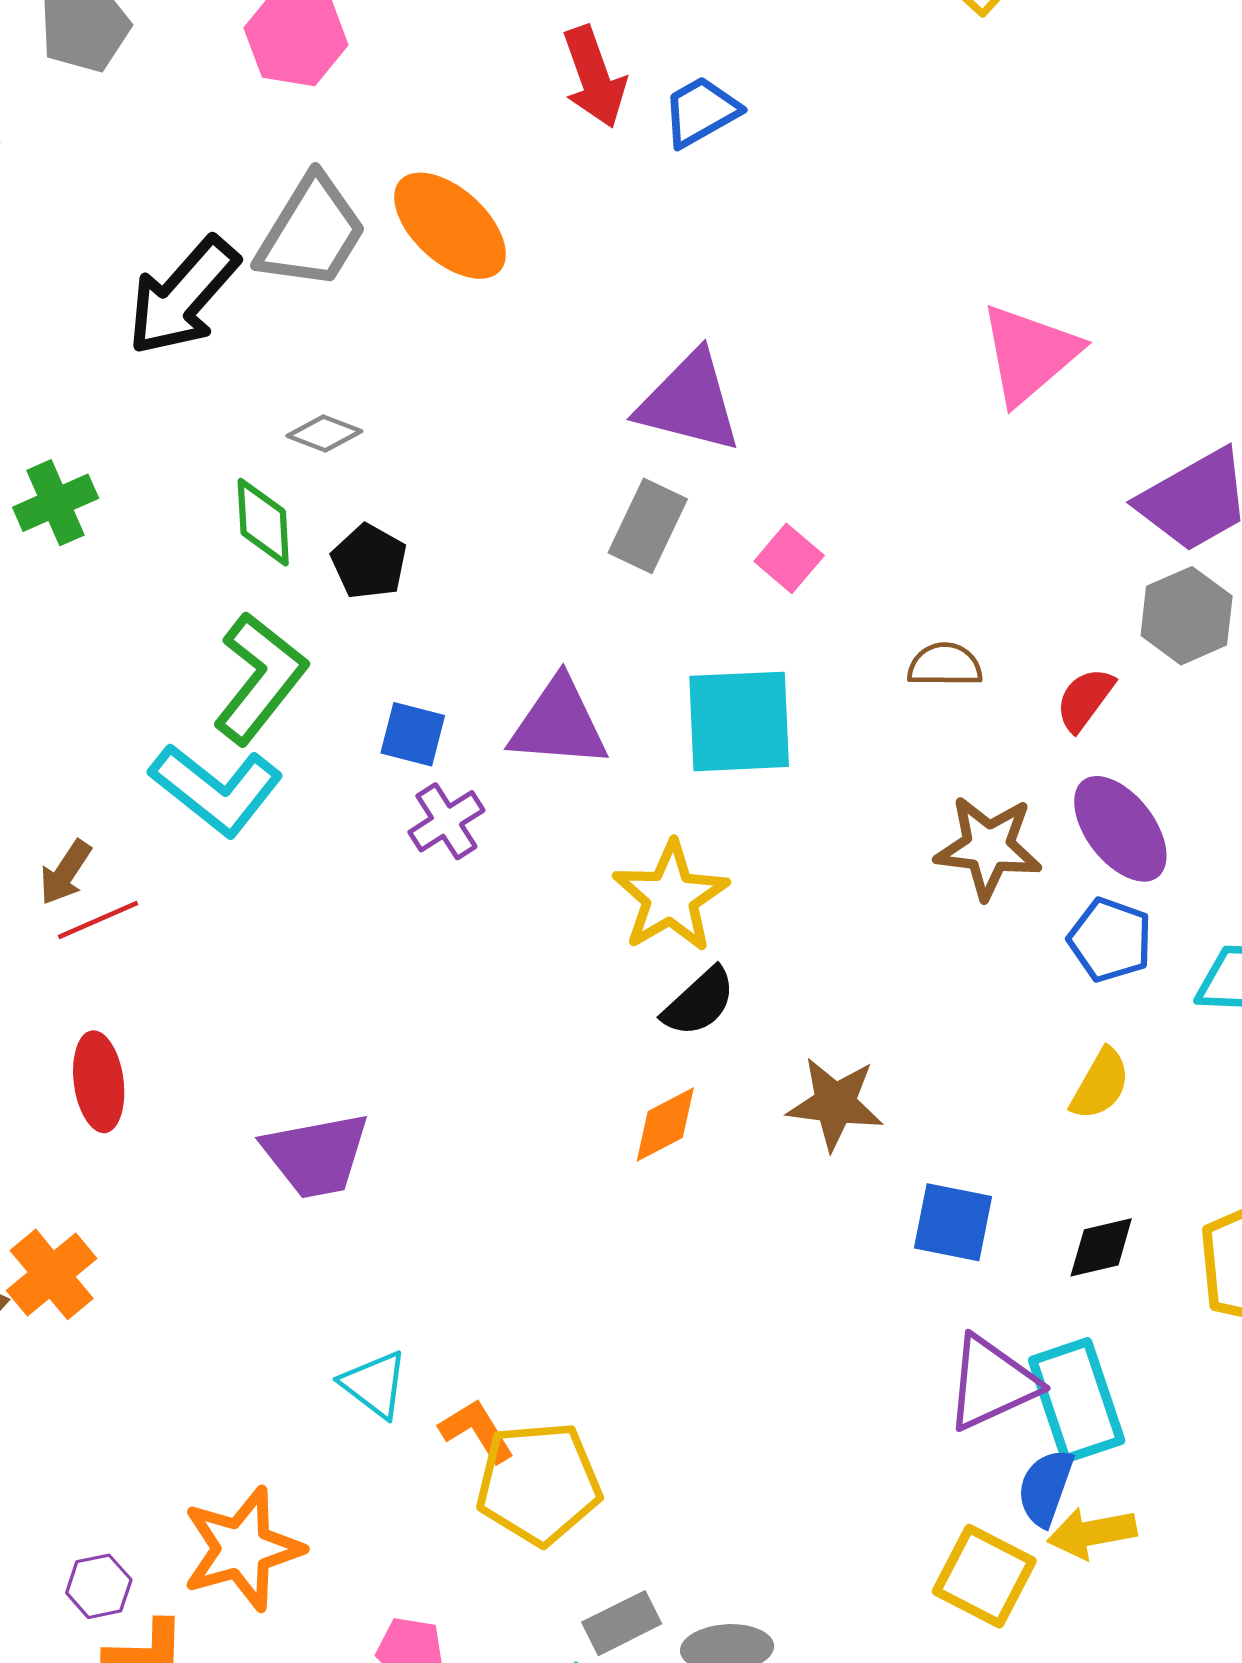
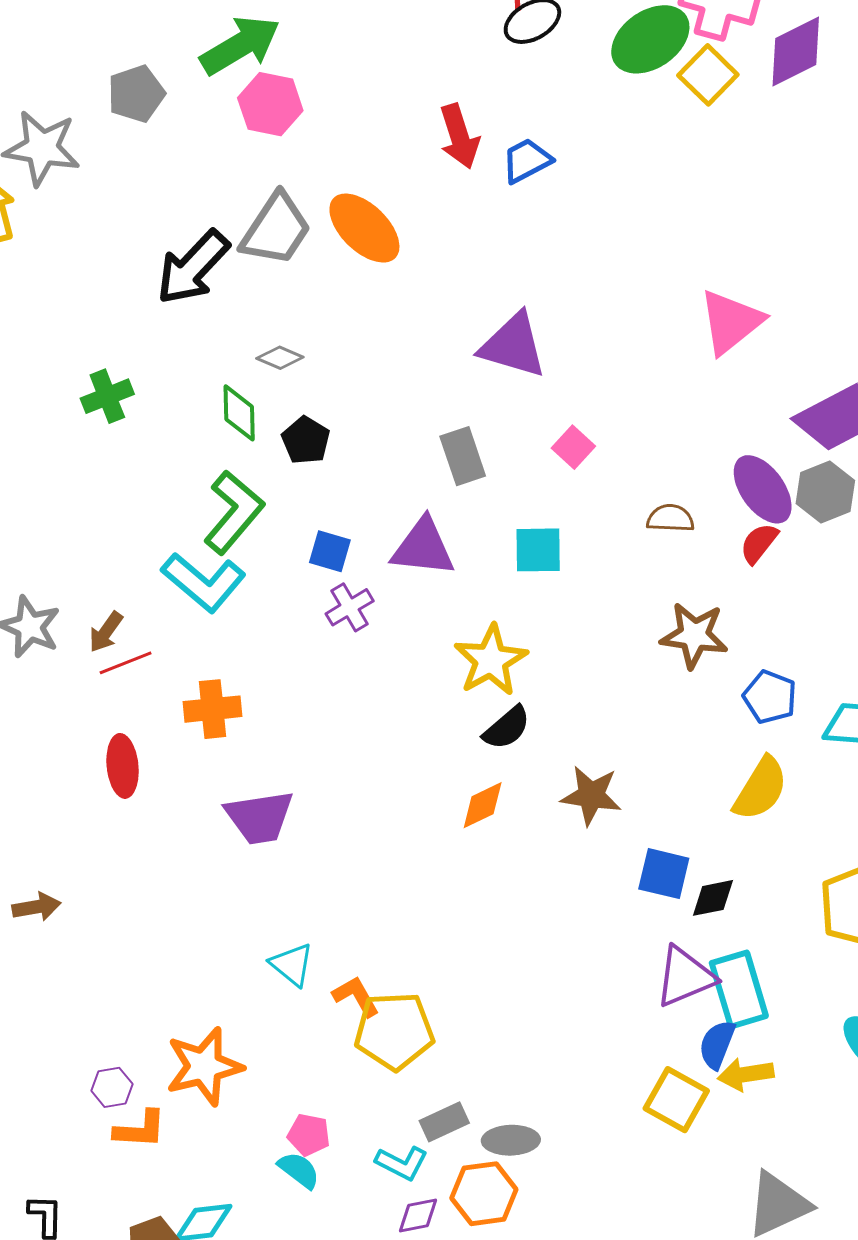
gray rectangle: (648, 526) -> (463, 456), moved, turned -46
cyan square: (739, 721) -> (538, 550), size x0.7
purple ellipse: (1120, 829) -> (763, 489), moved
yellow semicircle: (1100, 1084) -> (761, 789), size x1.4
black diamond: (1101, 1247) -> (713, 898), moved
orange cross: (52, 1274) -> (213, 709), moved, turned 32

